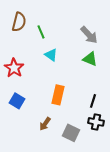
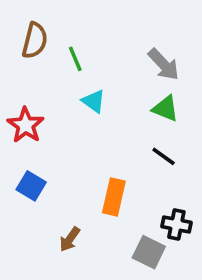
orange rectangle: (58, 95) -> (114, 197), moved
black line: (93, 101) -> (164, 156), moved, turned -72
brown arrow: (45, 124) -> (70, 239), moved
gray square: (71, 133) -> (149, 252), moved

